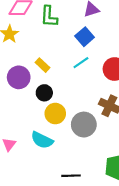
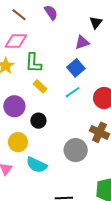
green L-shape: (49, 16) -> (33, 63), moved
yellow rectangle: (43, 65) -> (40, 86), moved
yellow circle: (55, 114) -> (18, 142), moved

